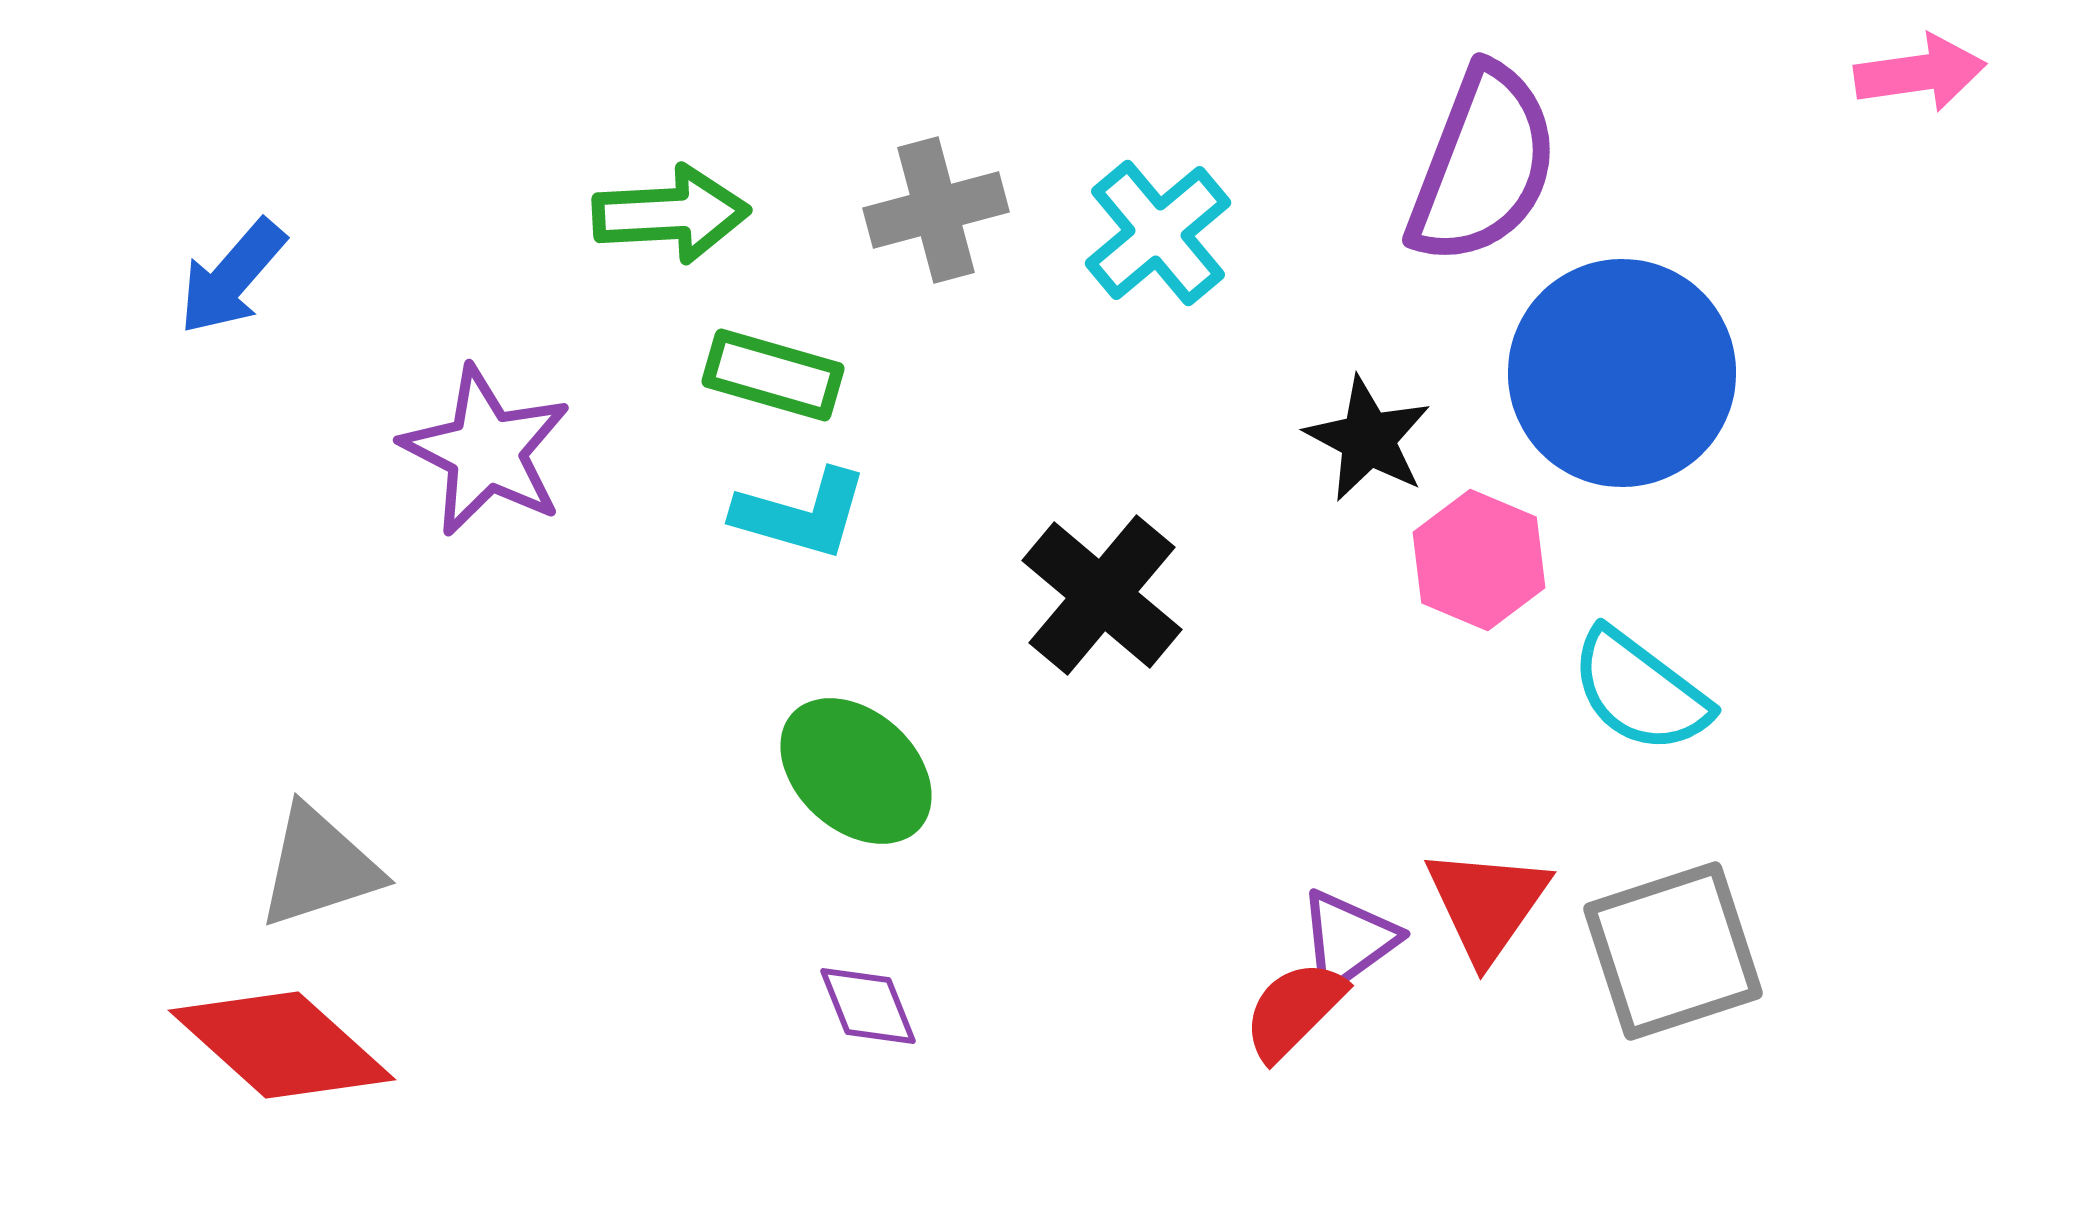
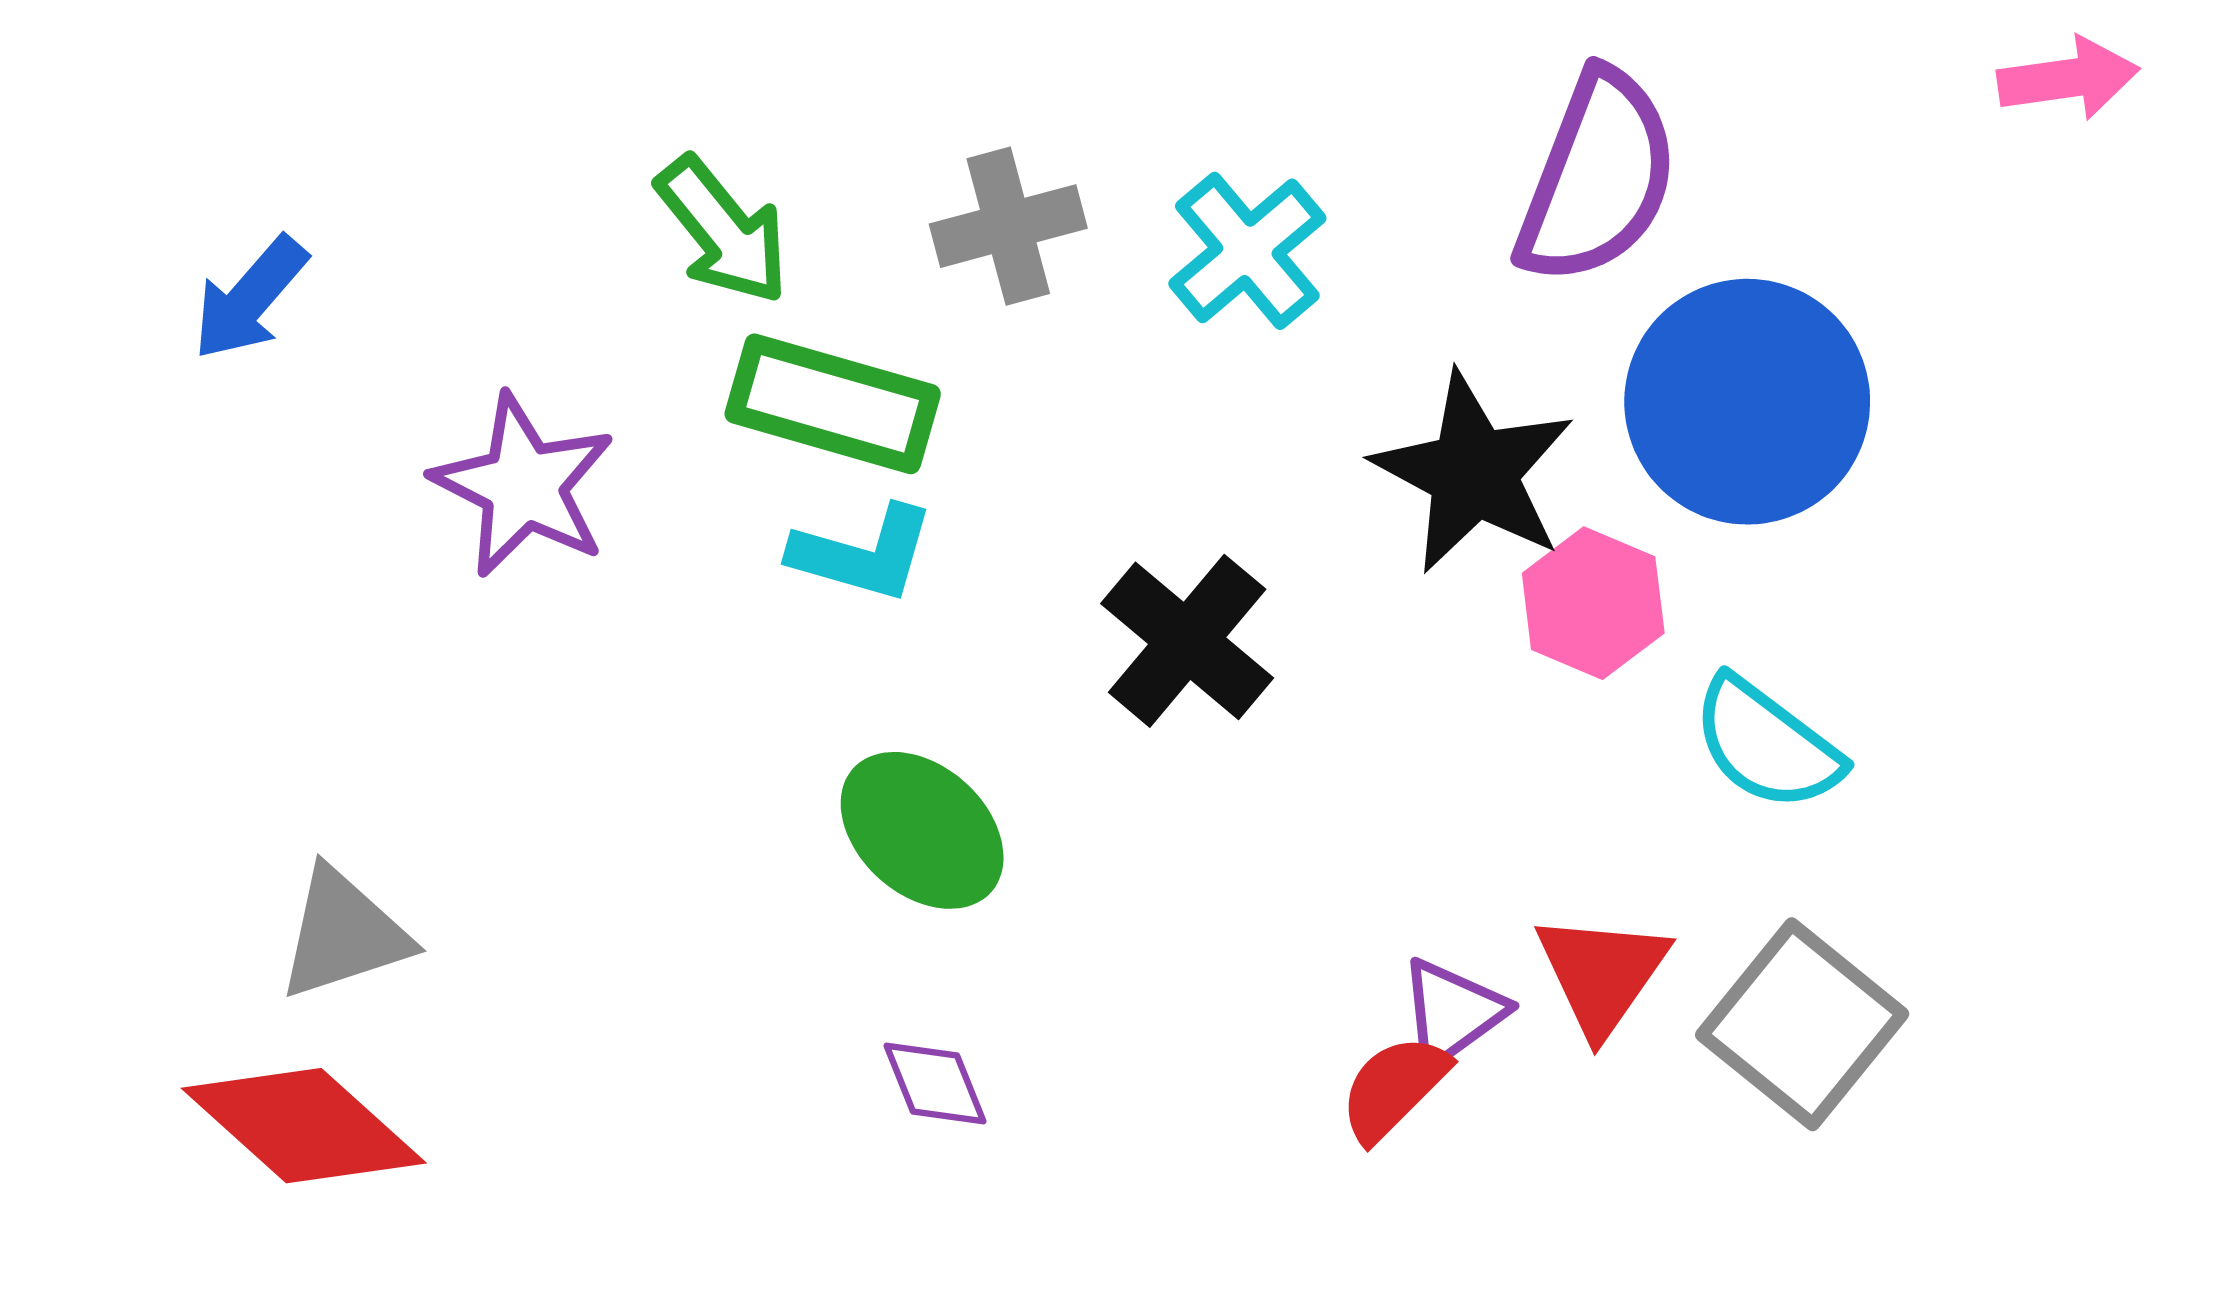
green arrow: (671, 214) -> (723, 230), turned 54
green rectangle: (773, 375) -> (833, 404), size x1.4
black star: (1368, 439) -> (1474, 473), size x1.5
gray square: (1673, 951) -> (1802, 1024), turned -33

